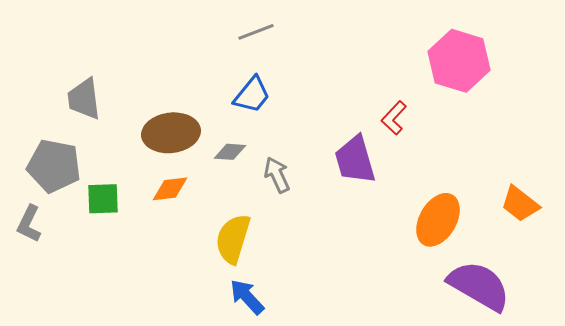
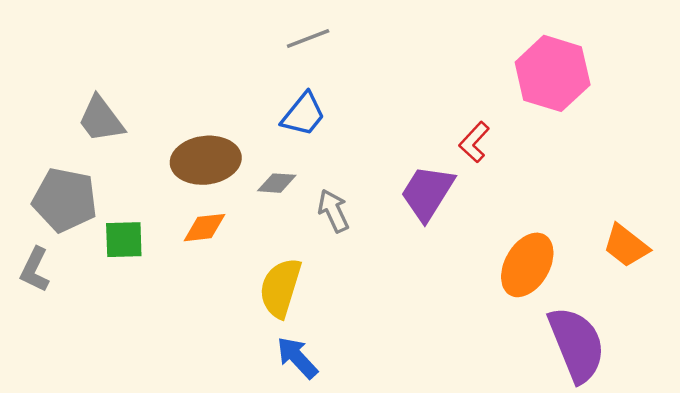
gray trapezoid: (84, 99) -> (101, 119), turned -30
purple trapezoid: (355, 160) -> (427, 193), turned 48
purple semicircle: (479, 286) -> (577, 344), turned 38

